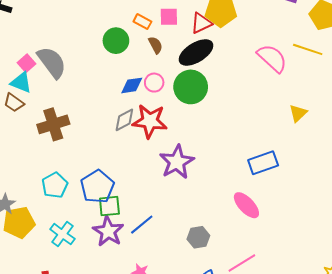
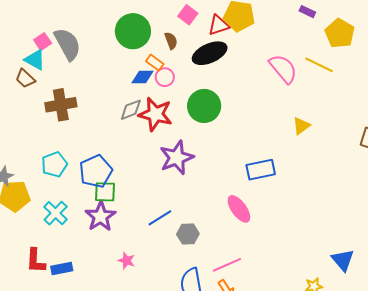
pink square: (169, 17) -> (188, 15), turned 30
orange rectangle: (142, 22) -> (155, 63), moved
green circle: (116, 41) -> (133, 31), size x1.4
green circle: (191, 87) -> (204, 106), moved
blue line: (142, 225) -> (160, 218), moved

